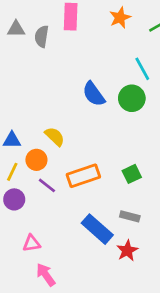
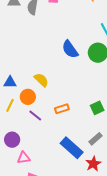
orange rectangle: (83, 176) -> (62, 109), size x0.6
purple circle: (14, 199) -> (12, 140), moved
gray rectangle: (130, 216) -> (95, 139), turned -56

